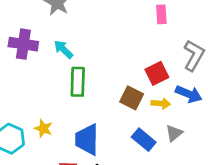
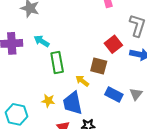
yellow arrow: (161, 103) -> (82, 81), moved, turned -136
yellow star: (43, 128) -> (48, 101), moved
gray triangle: (174, 133) -> (136, 94), moved

